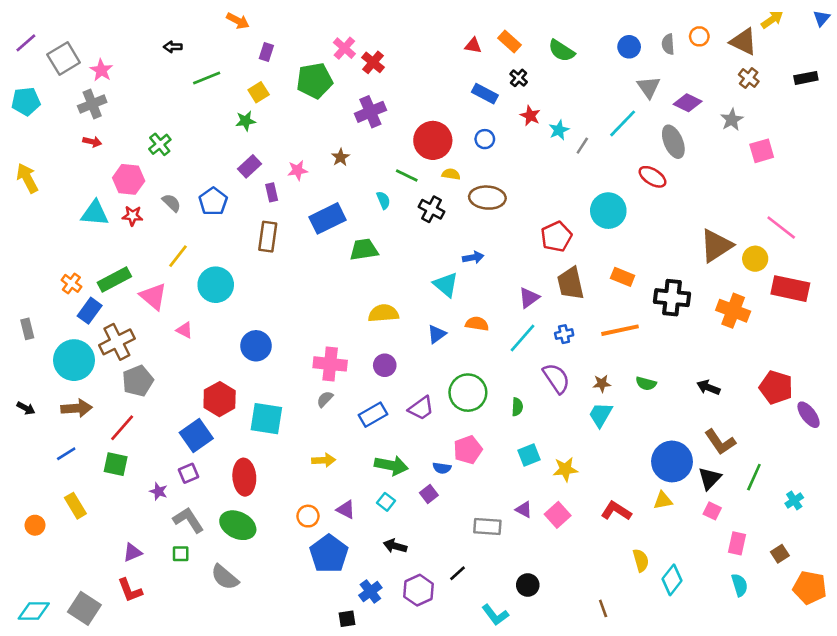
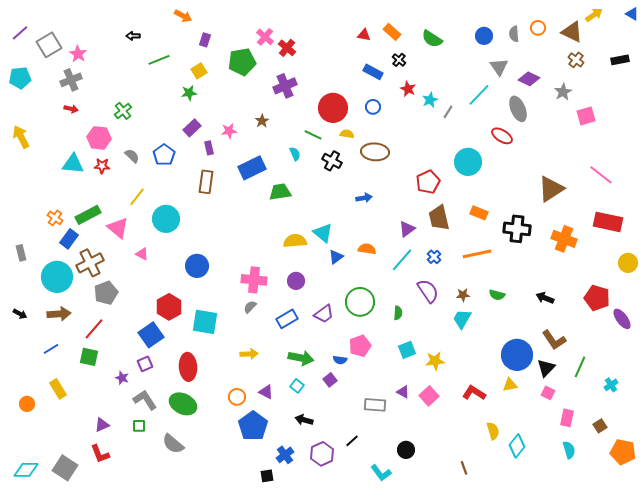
blue triangle: (822, 18) -> (632, 14), turned -40
yellow circle: (755, 259) -> (628, 263), moved
cyan triangle: (446, 285) -> (323, 233), moved
blue cross: (564, 334) -> (434, 257), turned -32

